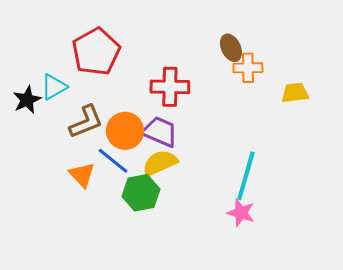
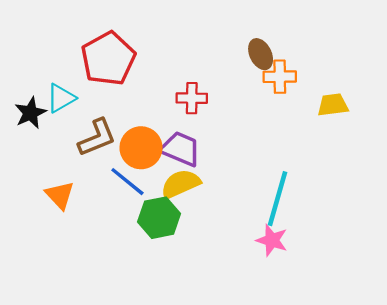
red cross: (170, 87) -> (192, 98), size x0.7
orange triangle: (82, 175) -> (60, 195), moved

